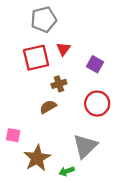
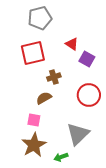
red triangle: (63, 49) -> (72, 44), moved, turned -32
pink square: (13, 135) -> (34, 120), moved

